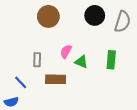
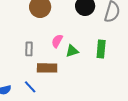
green triangle: (81, 62) -> (72, 51), turned -40
blue line: (21, 82) -> (30, 87), moved

